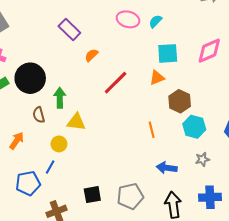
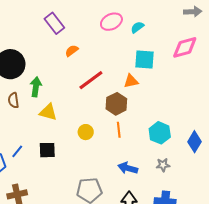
pink ellipse: (128, 19) -> (111, 22), turned -50
pink diamond: (209, 51) -> (185, 47), moved
brown hexagon: (180, 101) -> (116, 104), moved
yellow circle: (59, 144) -> (86, 132), moved
black square: (92, 195) -> (47, 150), moved

